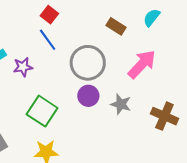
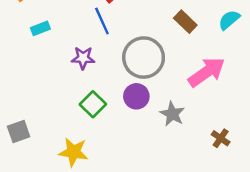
purple star: (23, 67) -> (83, 58), moved
green square: (42, 111) -> (93, 104), moved, size x0.7
brown cross: (164, 116) -> (221, 138), size x0.6

